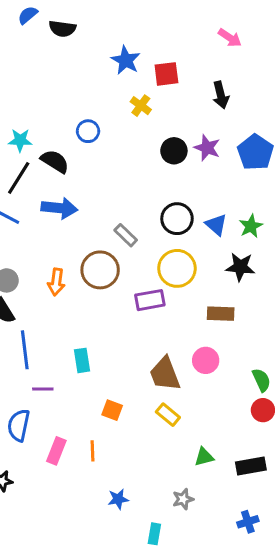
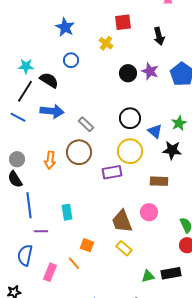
blue star: (126, 60) -> (65, 27), moved
blue triangle: (216, 225) -> (155, 131), moved
gray rectangle: (126, 235) -> (86, 124), moved
orange line: (93, 451) -> (74, 263), moved, turned -40
black rectangle: (251, 466) -> (171, 273), moved

